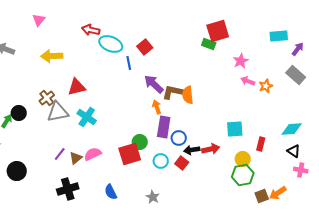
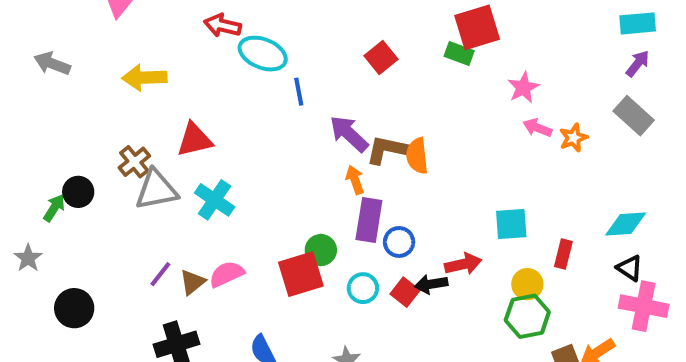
cyan rectangle: (279, 36) -> (638, 23), moved
red square: (145, 47) -> (381, 58), moved
black arrow: (192, 150) -> (431, 284), moved
pink cross: (301, 170) -> (644, 306), size x1.6

